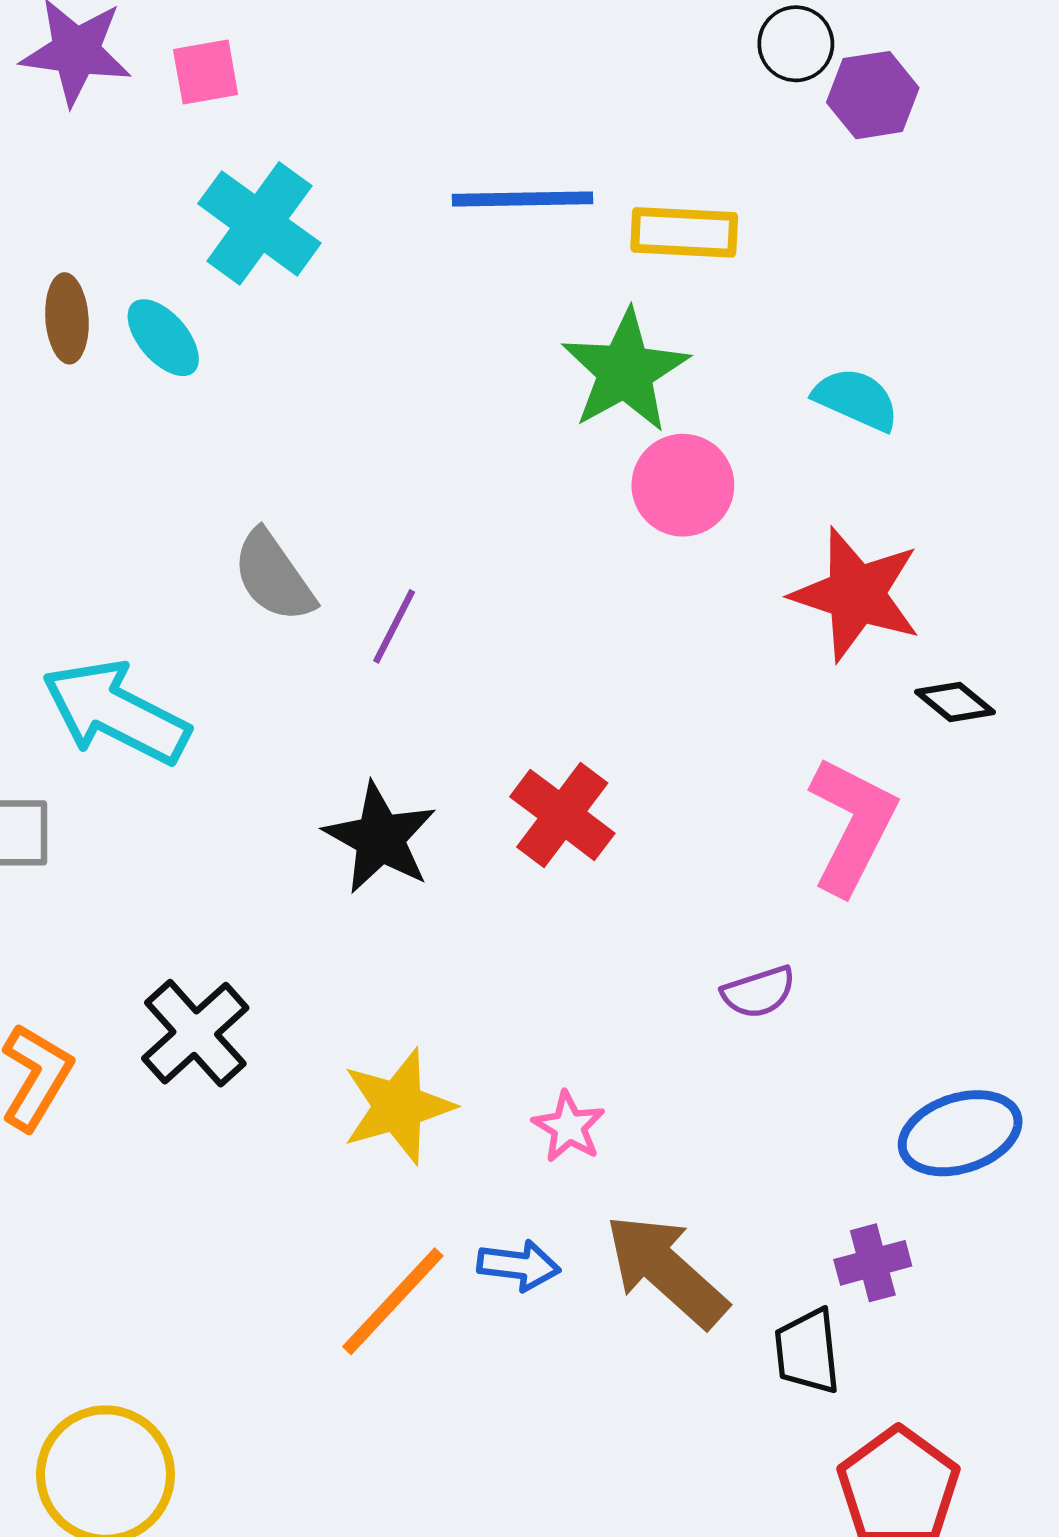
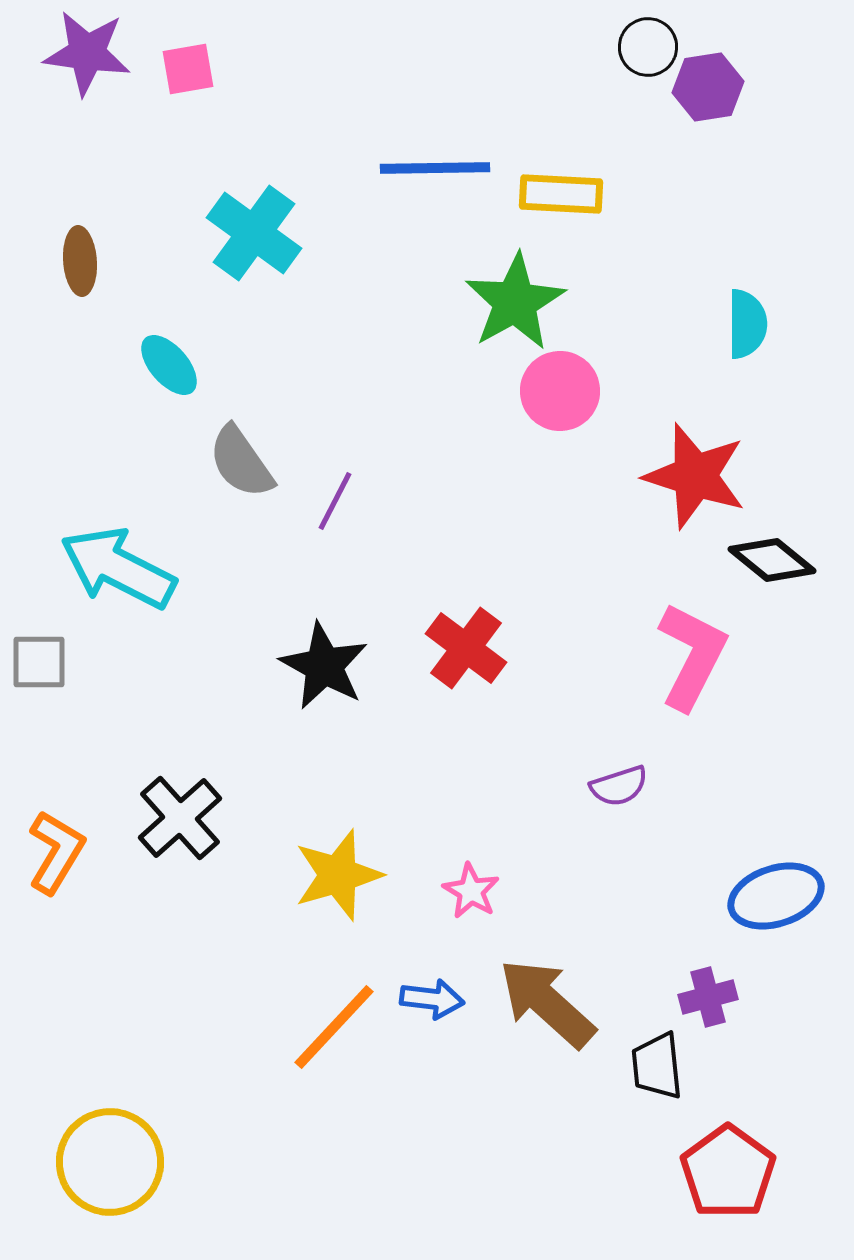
cyan cross: (259, 223) -> (254, 233), moved
cyan ellipse: (163, 338) -> (169, 365), moved
cyan semicircle: (856, 399) -> (747, 324), moved, turned 66
black diamond: (955, 702) -> (772, 560), size x1.4

